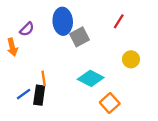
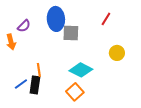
gray square: (79, 37) -> (71, 33), turned 30
orange square: (110, 103) -> (75, 92), moved

